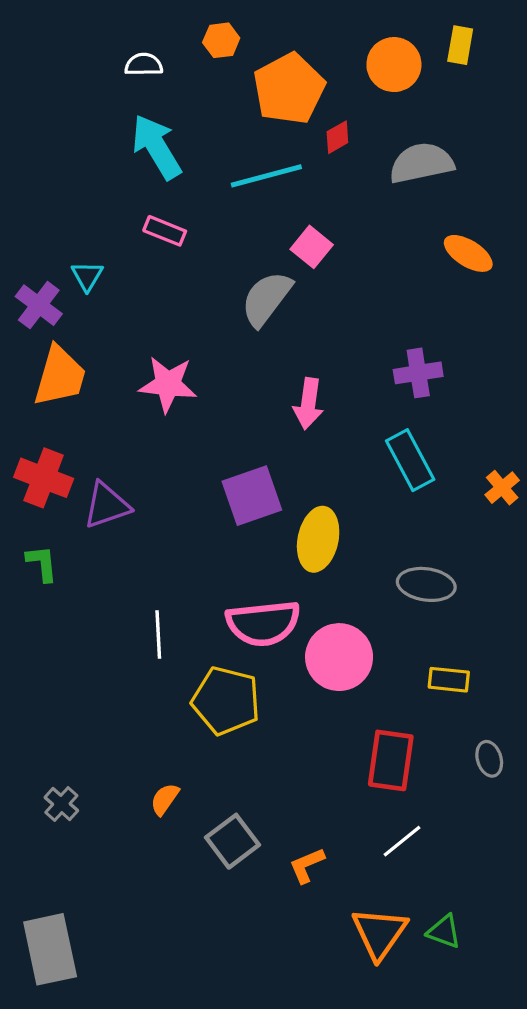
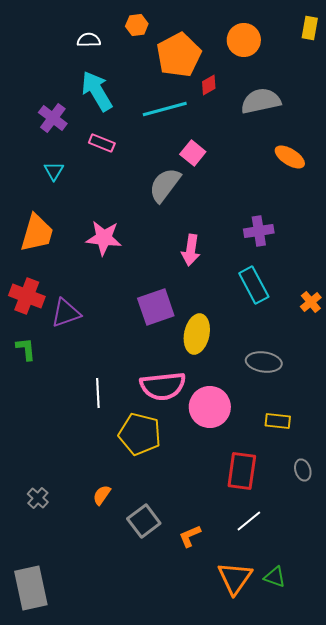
yellow rectangle: (460, 45) -> (310, 28), moved
purple cross: (39, 305) -> (53, 118), moved

